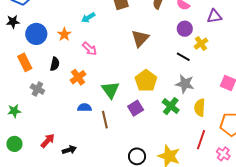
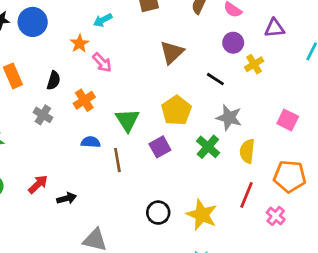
blue circle: (36, 34) -> (33, 22), moved
orange star: (64, 34) -> (80, 44), moved
black line: (183, 57) -> (215, 79), moved
gray cross: (37, 89) -> (43, 115), moved

